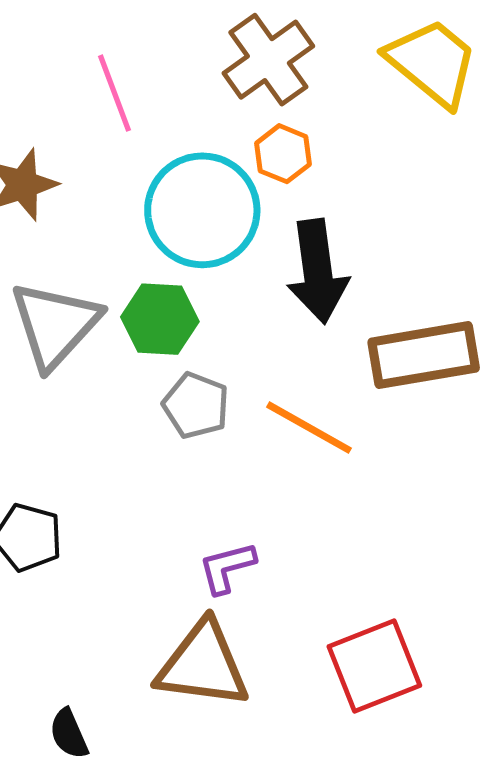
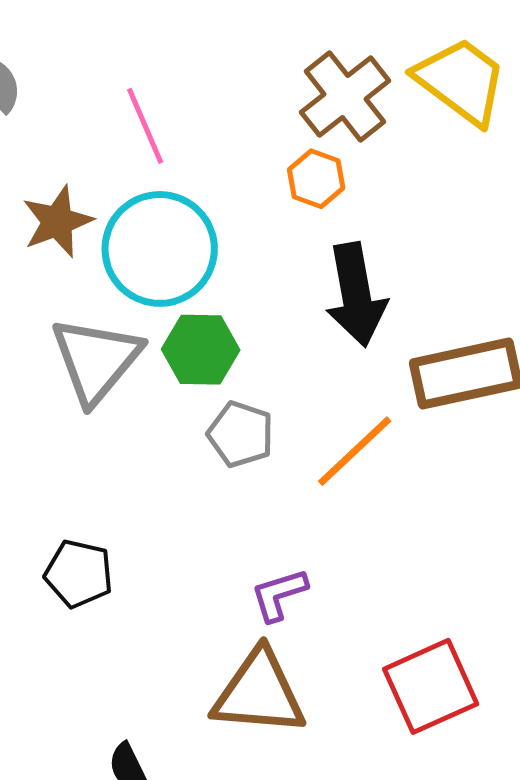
brown cross: (268, 60) -> (345, 97), moved
cyan circle: (202, 210) -> (160, 249), moved
orange line: (309, 428) -> (355, 451), turned -70

